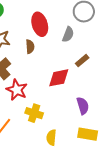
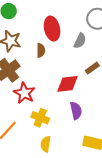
purple semicircle: (83, 106) -> (76, 111), moved
yellow semicircle: (51, 137) -> (46, 144), moved

